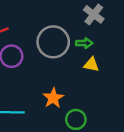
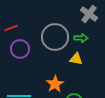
yellow triangle: (91, 65) -> (76, 59), moved

